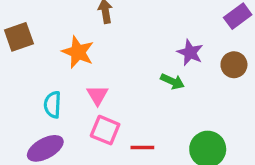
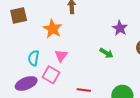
purple star: (190, 52) -> (120, 28), moved
pink square: (105, 130) -> (51, 75), moved

